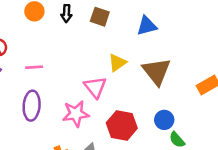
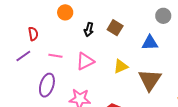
black arrow: (66, 13) -> (89, 29), moved
pink triangle: (95, 87) -> (85, 61), moved, turned 30

